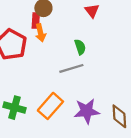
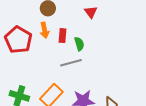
red rectangle: (36, 21) -> (62, 36), moved

